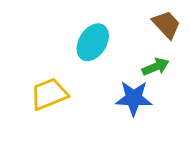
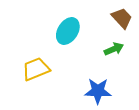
blue star: (134, 98) -> (98, 91), moved

